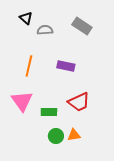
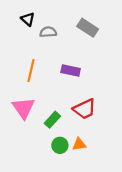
green rectangle: (49, 112) -> (52, 120), turned -49

